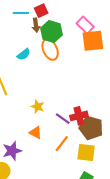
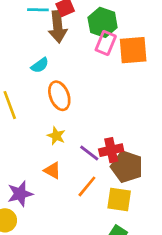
brown arrow: (36, 25) -> (58, 27), size x1.6
pink rectangle: (85, 25) -> (106, 43), moved, turned 66
green hexagon: (51, 32) -> (103, 22), moved
orange ellipse: (50, 49) -> (59, 96), moved

